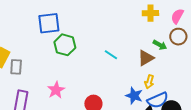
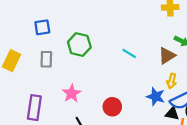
blue square: (49, 23) -> (42, 27), moved, size x0.7
gray rectangle: (16, 67) -> (46, 59), moved

